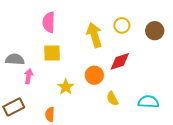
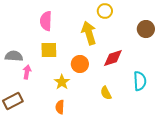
yellow circle: (122, 25) -> (105, 11), moved
orange circle: (94, 75) -> (80, 64), moved
cyan semicircle: (148, 102) -> (140, 81), moved, turned 84
orange semicircle: (50, 114) -> (60, 107), moved

